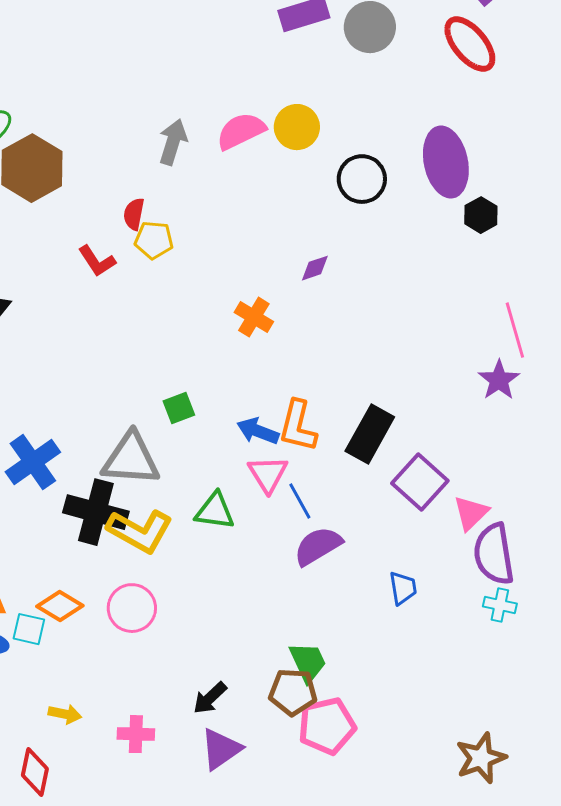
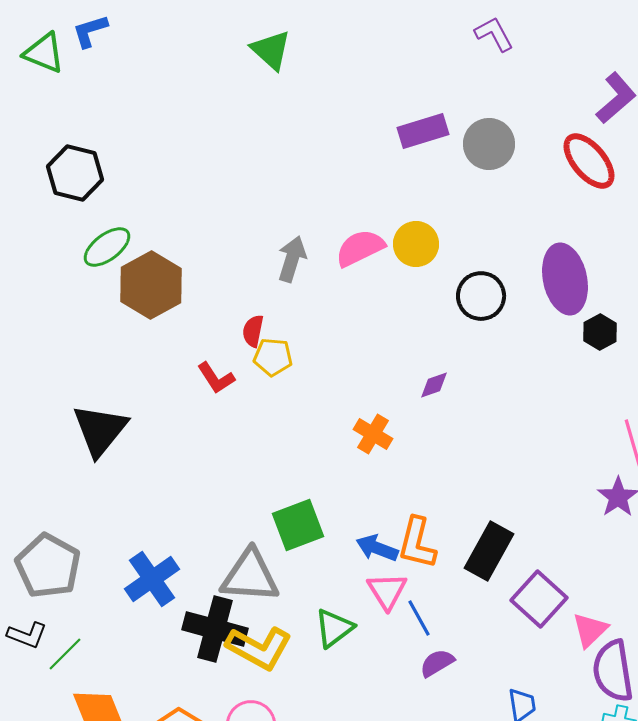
green square: (179, 408) -> (298, 525), size x1.6
green triangle: (215, 511) -> (334, 628), turned -45
purple semicircle: (318, 546) -> (437, 663), size x0.7

